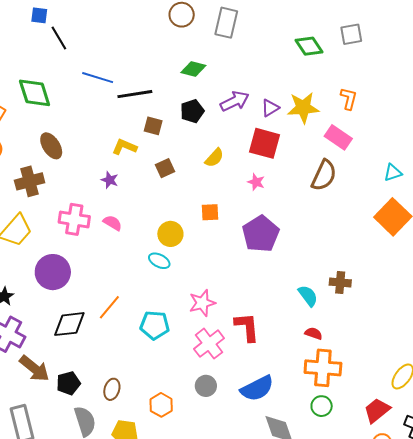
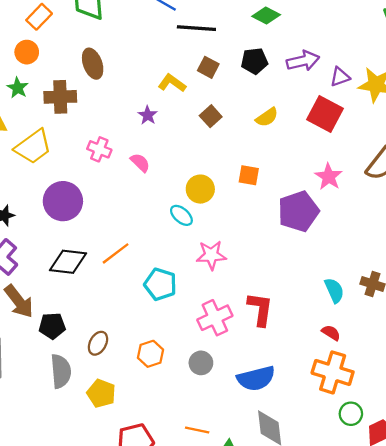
brown square: (165, 168) -> (211, 116), turned -30
pink star: (256, 182) -> (329, 177), moved, size x1.4
pink cross: (74, 219) -> (99, 149), size x0.7
pink star: (202, 303) -> (211, 255), moved
orange hexagon: (161, 405) -> (150, 354), moved
green circle: (322, 406) -> (351, 414), moved

